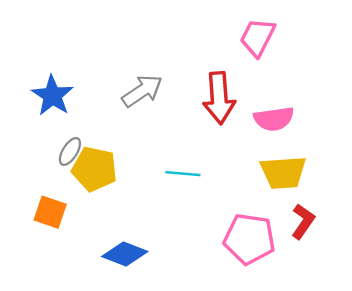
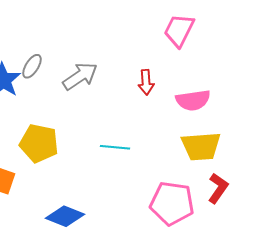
red arrow: (219, 98) -> (146, 82), size x0.6
gray ellipse: (70, 151) -> (32, 66), moved

